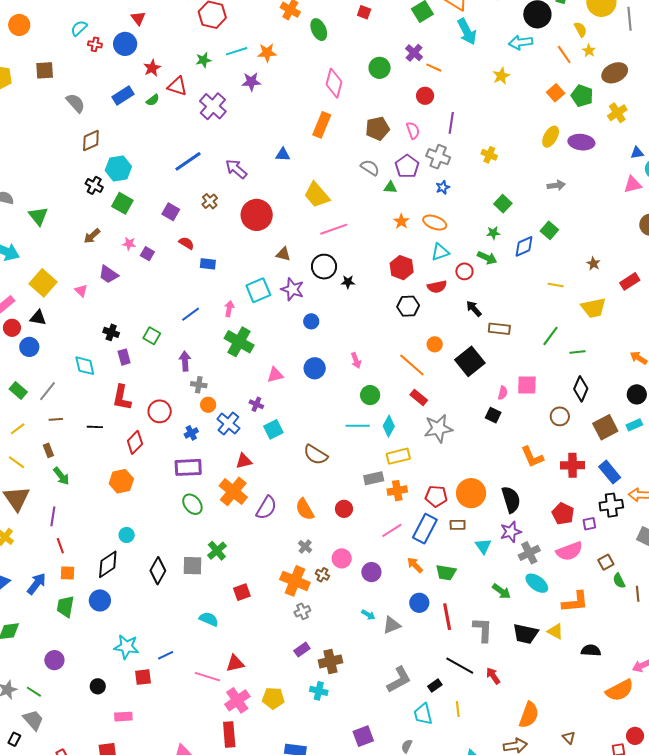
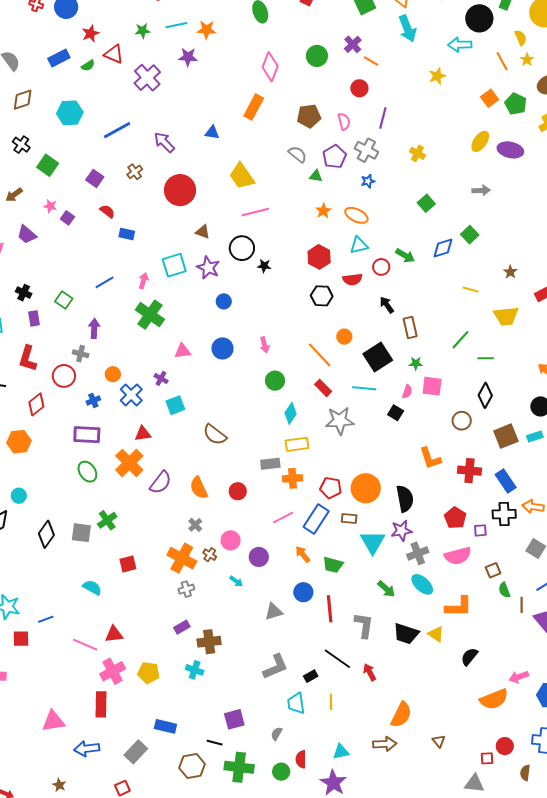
cyan hexagon: (118, 169) -> (70, 113), moved
green star: (493, 233) -> (416, 363), moved
brown rectangle: (499, 329) -> (410, 328), turned 65
gray cross: (199, 385) -> (81, 354), moved
cyan line: (358, 426) -> (364, 388), moved
cyan triangle: (483, 546) -> (373, 542), size x1.5
cyan arrow: (368, 615) -> (236, 581), moved
black semicircle: (591, 650) -> (469, 657), turned -60

